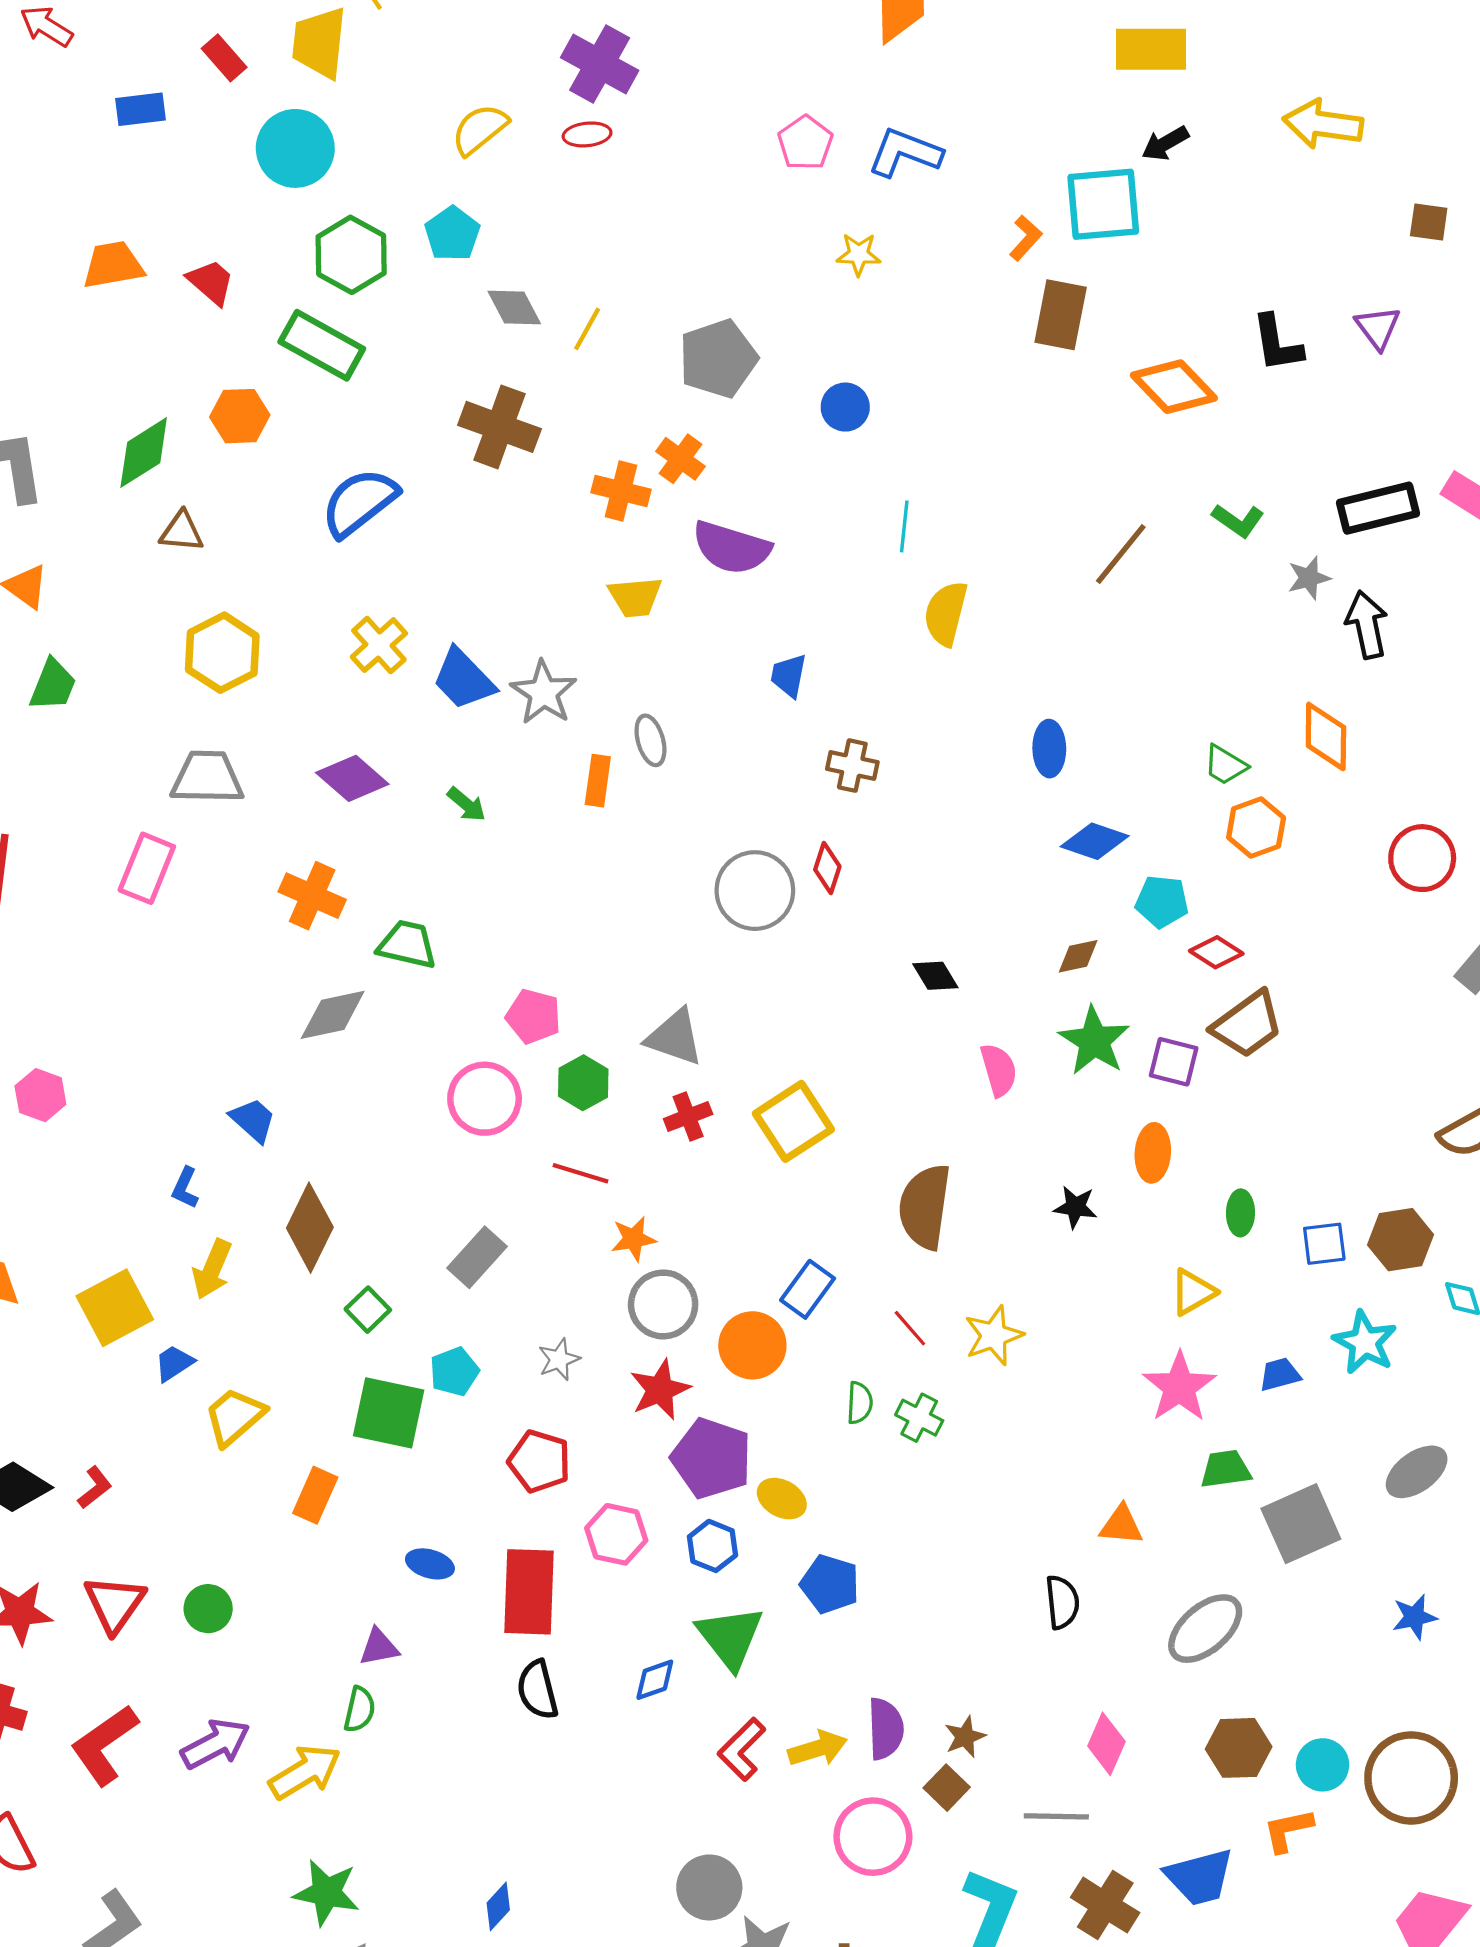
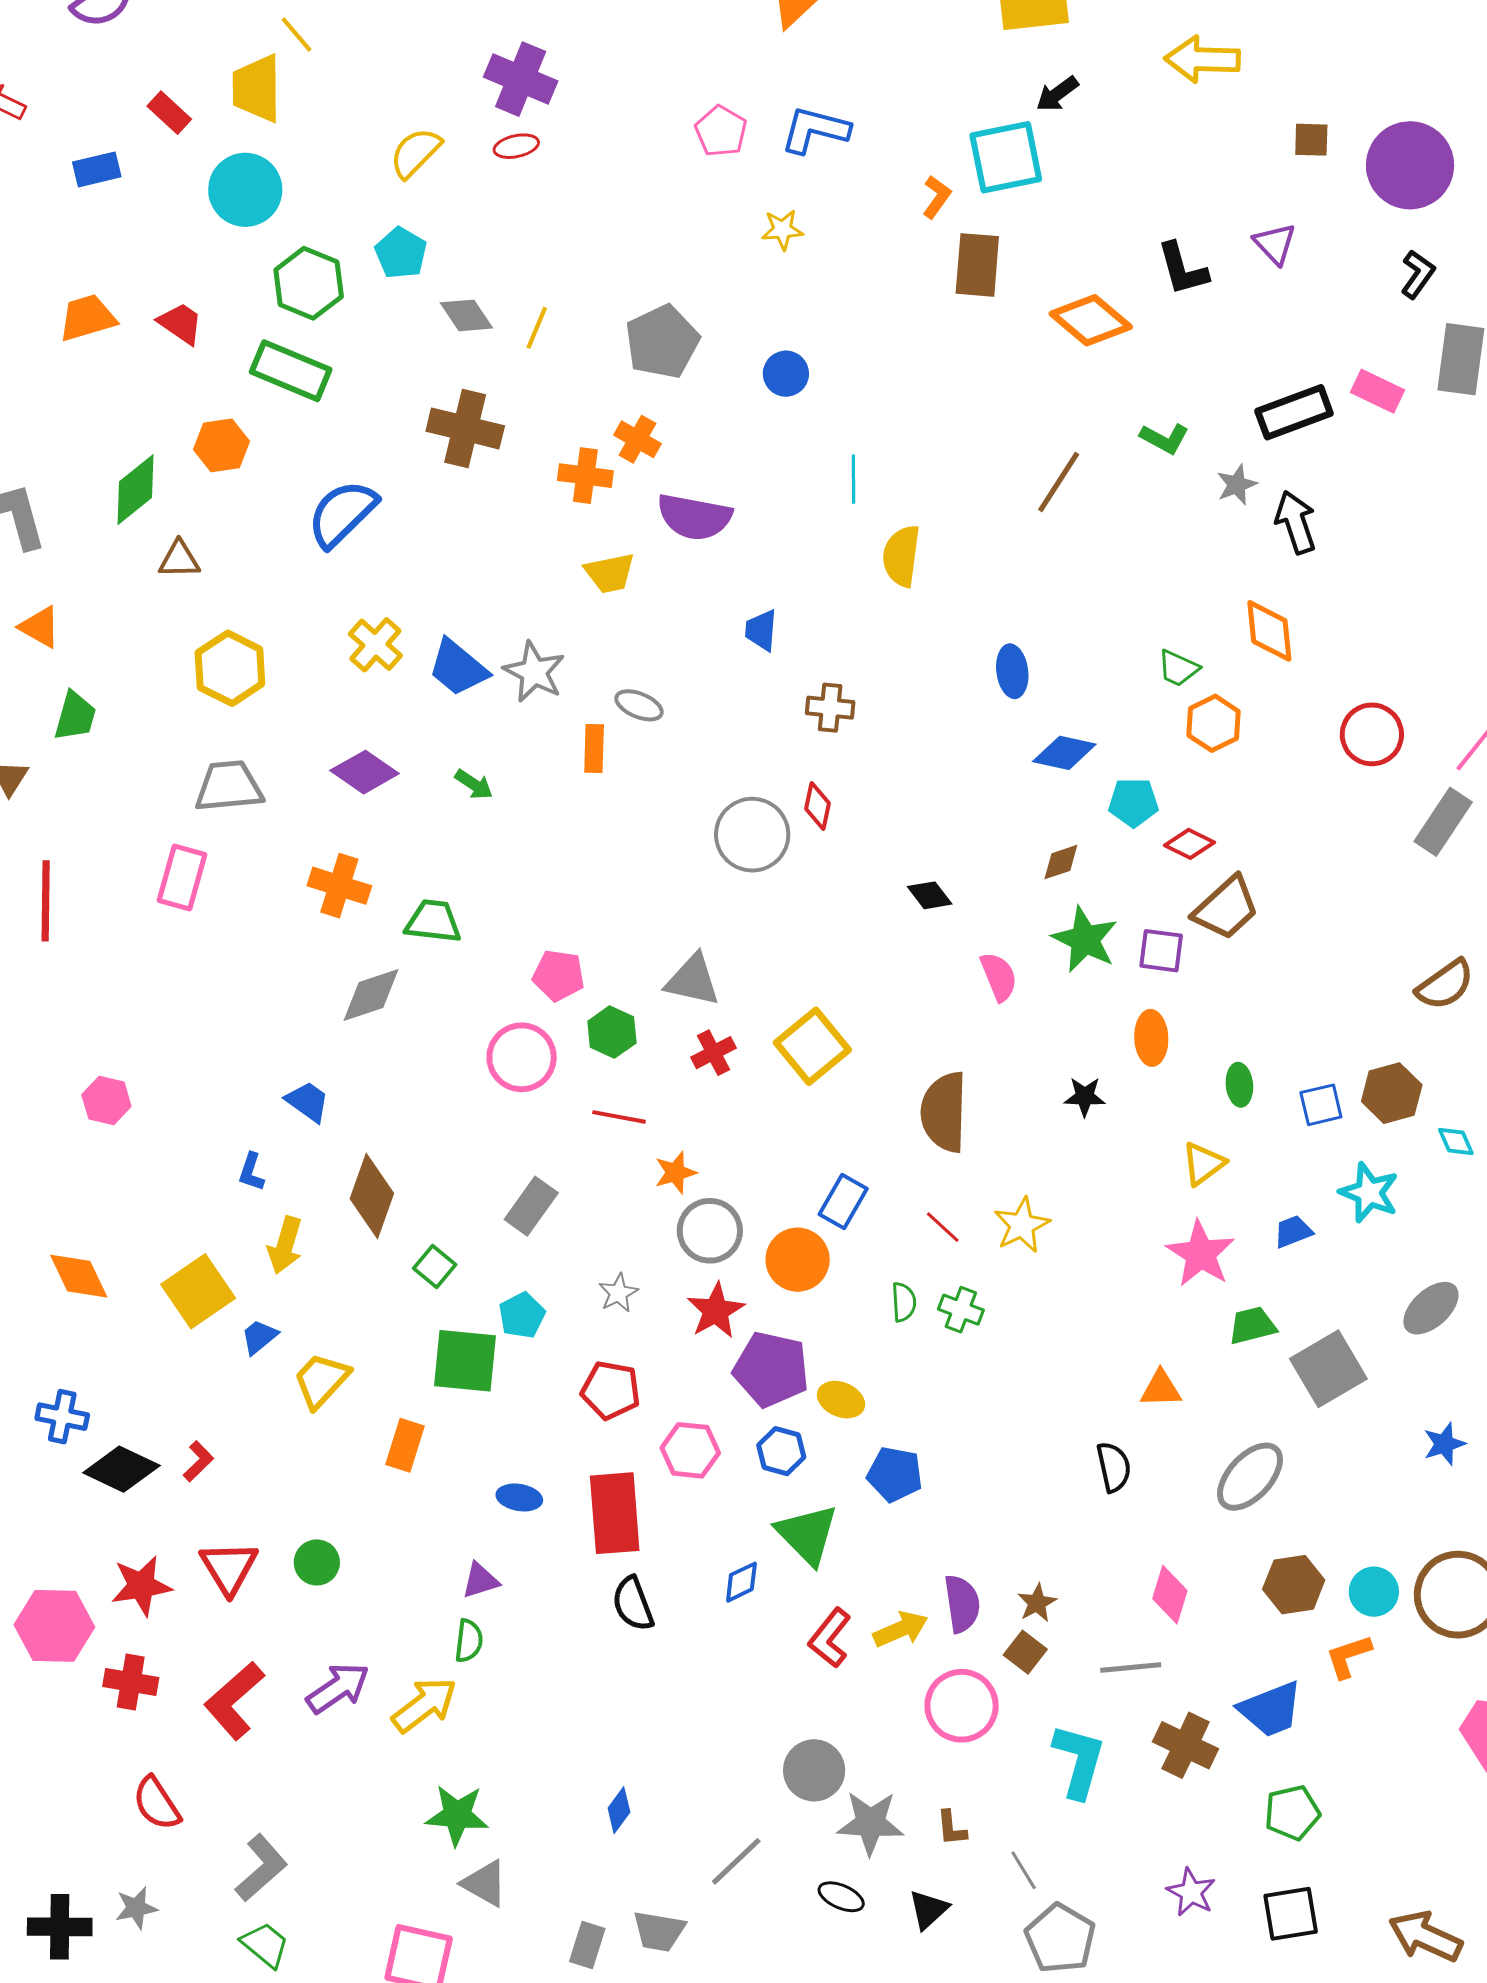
gray ellipse: (650, 740) -> (639, 705), turned -45

